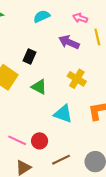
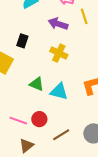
yellow cross: (77, 79) -> (59, 53), moved
green triangle: (39, 87) -> (37, 84), moved

